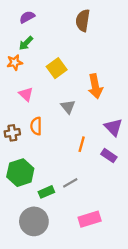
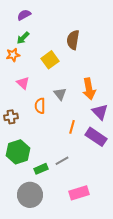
brown semicircle: (83, 20) -> (73, 40), moved
orange arrow: (95, 86) -> (89, 89), moved
orange semicircle: (36, 126) -> (40, 106), moved
purple rectangle: (109, 156) -> (96, 137), size x1.5

